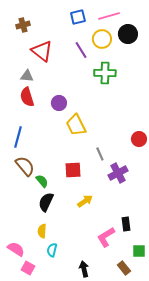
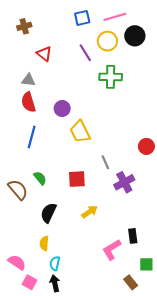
red triangle: (42, 51) -> (44, 54), size x0.7
blue line: (18, 137) -> (32, 137), moved
brown semicircle: (25, 166) -> (18, 190), moved
green semicircle: (42, 181) -> (40, 178), moved
black arrow: (84, 269) -> (55, 283), moved

